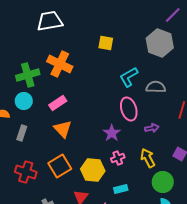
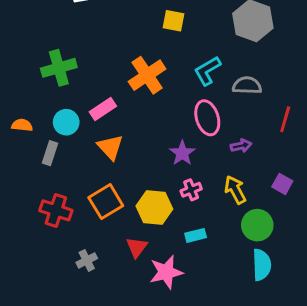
orange cross: (60, 64) -> (147, 75), moved, turned 30
cyan circle: (24, 101) -> (66, 122), moved

